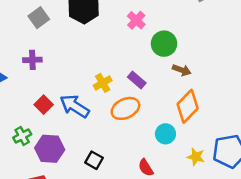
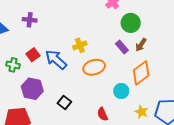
brown arrow: (182, 70) -> (141, 45), turned 96
purple rectangle: (137, 80) -> (122, 47), moved
green cross: (22, 136) -> (13, 65), moved, turned 32

